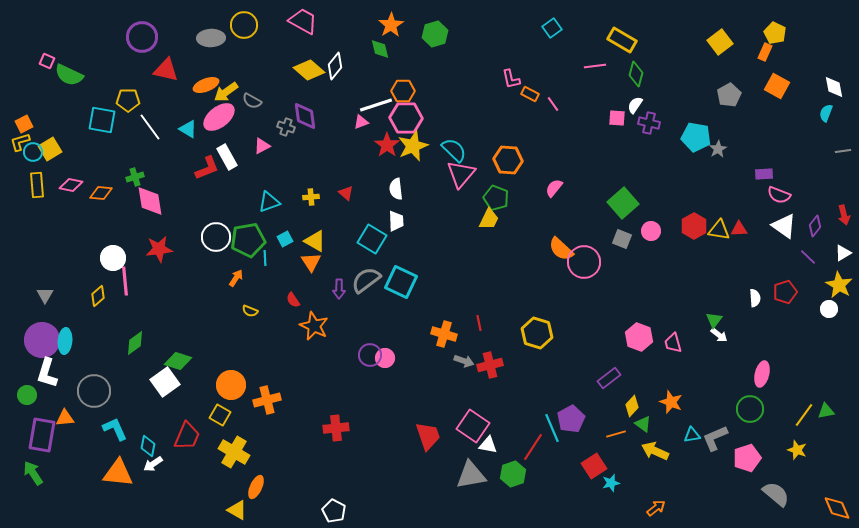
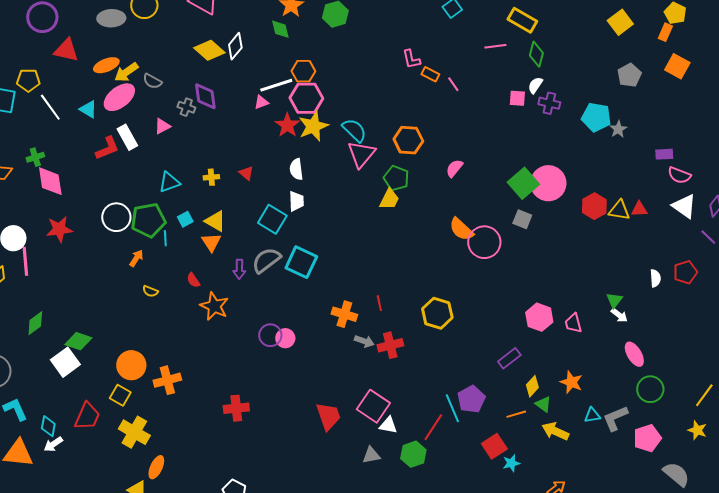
pink circle: (651, 231) -> (548, 183), moved, size x1.8
pink ellipse: (762, 374) -> (634, 354), moved, turned -45
gray triangle: (471, 475) -> (371, 455), size x0.6

